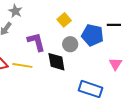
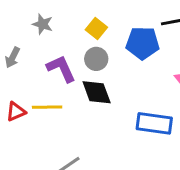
gray star: (15, 11) -> (43, 24), moved
gray circle: (70, 44) -> (96, 59), moved

